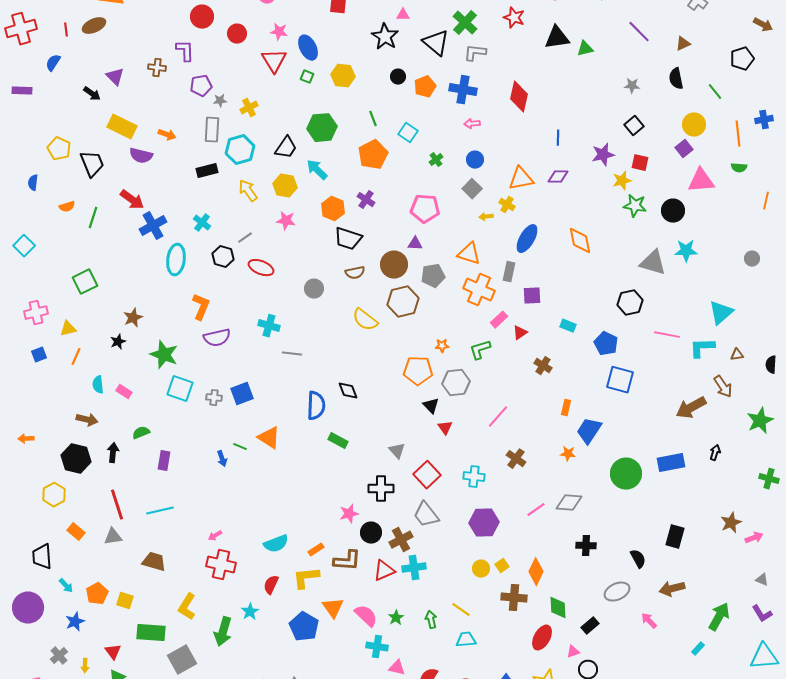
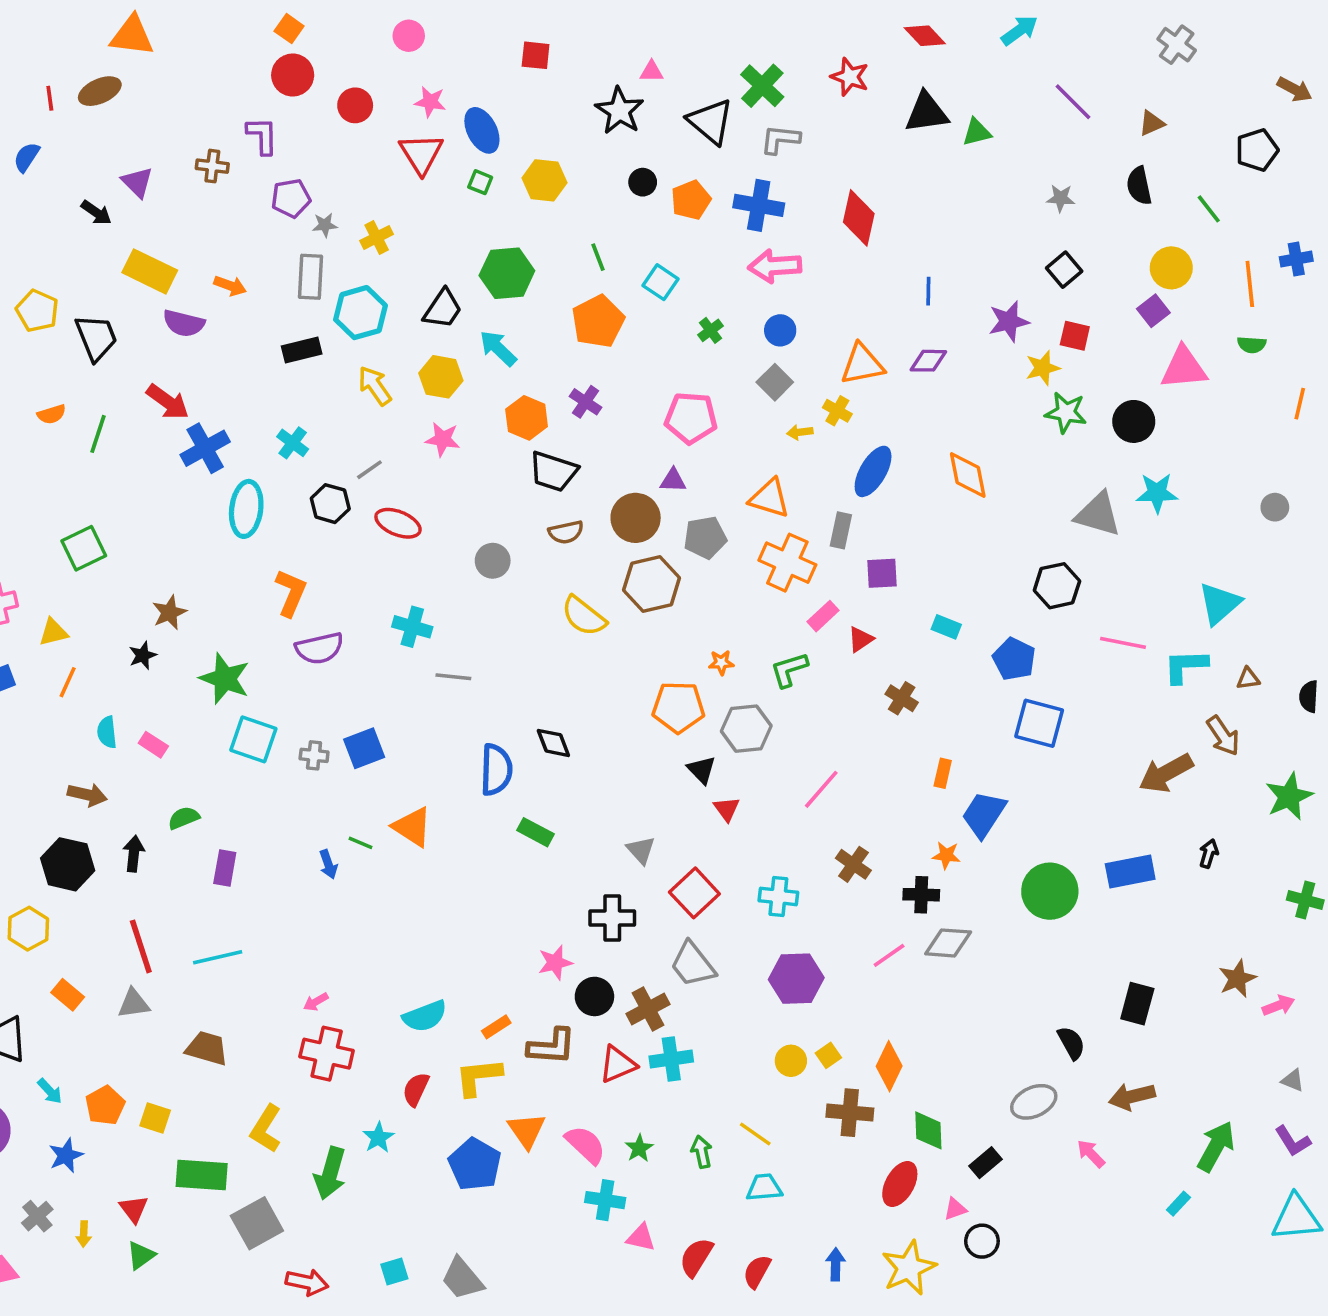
pink arrow: (472, 124) -> (775, 266), size x1.8
black cross: (586, 546) -> (921, 895), moved

